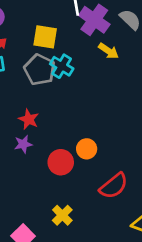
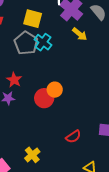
orange circle: (87, 149) -> (55, 90), moved
red circle: (61, 162) -> (44, 98), moved
red semicircle: (114, 186) -> (73, 137), size x0.7

